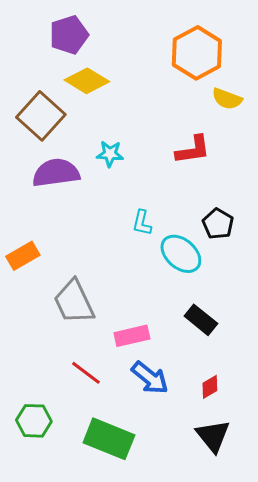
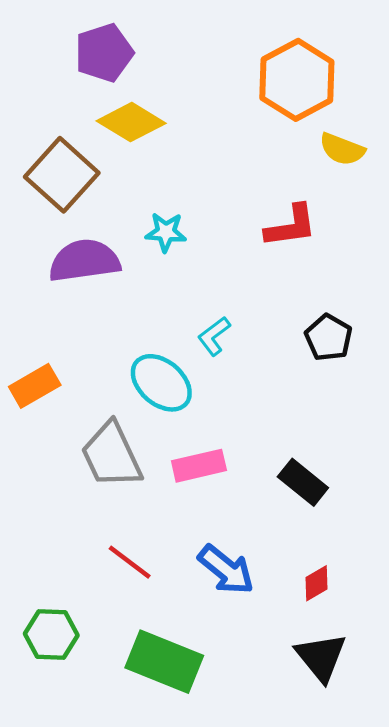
cyan L-shape: (142, 223) -> (214, 336), turned 40
cyan ellipse: (181, 254) -> (161, 383), moved
pink rectangle: (132, 336) -> (199, 466), moved

